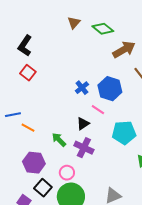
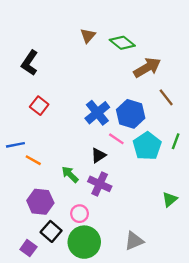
red square: (28, 73) -> (39, 106), moved
blue cross: (82, 88) -> (97, 113), size x1.5
cyan pentagon: (124, 133) -> (147, 146), moved, turned -30

